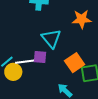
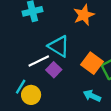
purple square: (40, 57) -> (54, 70), turned -32
white line: (25, 62) -> (39, 61), moved

